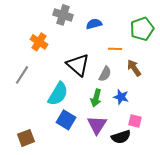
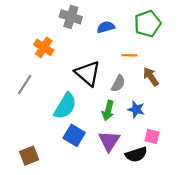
green pentagon: (142, 29) -> (148, 24), moved

